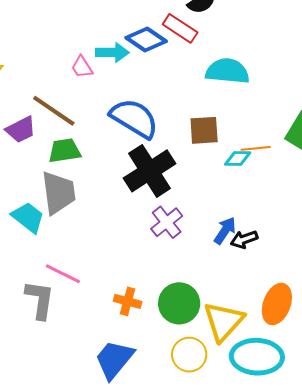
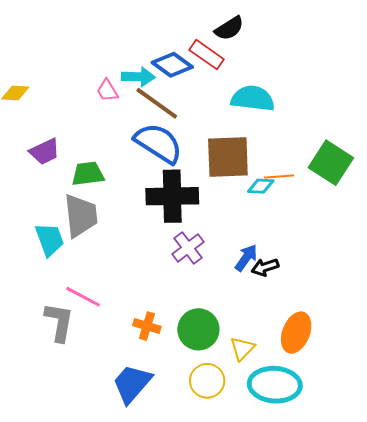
brown line: (54, 111) -> (157, 103), moved
brown square: (204, 130) -> (228, 157), size x1.5
black cross: (149, 171) -> (172, 196), turned 30
cyan trapezoid: (28, 217) -> (50, 239), turned 30
yellow triangle: (224, 321) -> (242, 348), size x0.6

